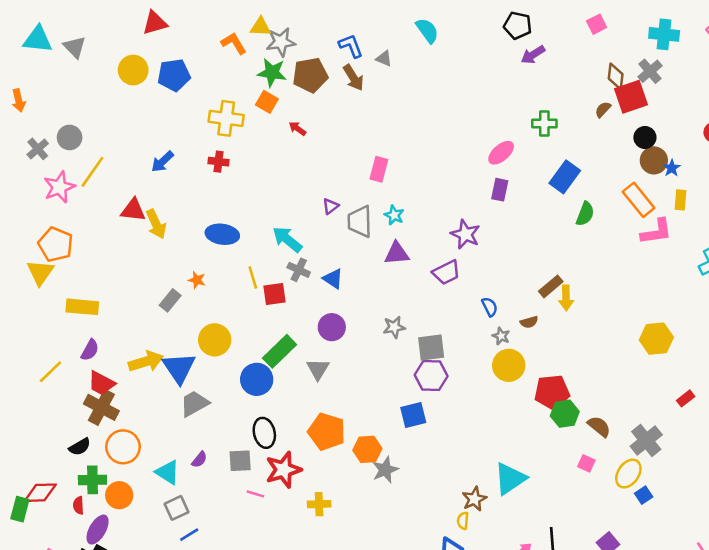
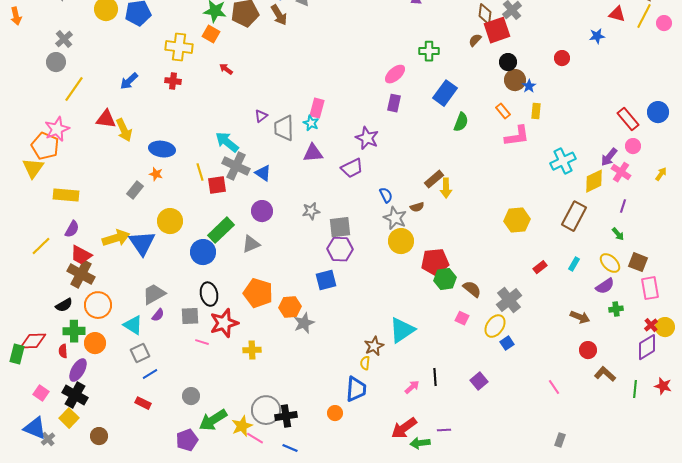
orange arrow: (19, 101) -> (16, 16), moved
red arrow: (297, 129) -> (226, 69), moved
gray cross: (38, 149) -> (64, 39), moved
pink rectangle: (379, 169) -> (317, 108), moved
pink star: (59, 187) -> (57, 129), moved
orange rectangle: (639, 200) -> (503, 111), size x0.6
blue ellipse: (222, 234) -> (162, 149), moved
gray cross: (299, 270) -> (236, 166), size x1.5
gray star: (501, 336) -> (395, 218), size x1.6
gray triangle: (318, 369) -> (251, 244), turned 36
gray trapezoid: (194, 404) -> (154, 294), moved

